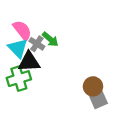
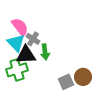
green arrow: (50, 39) -> (45, 52), moved, turned 42
gray square: (99, 100) -> (66, 82), moved

